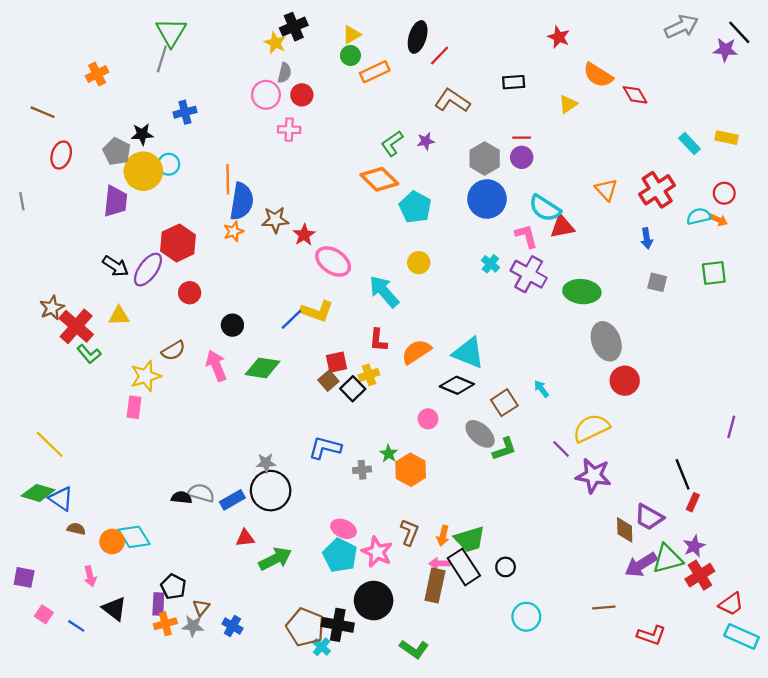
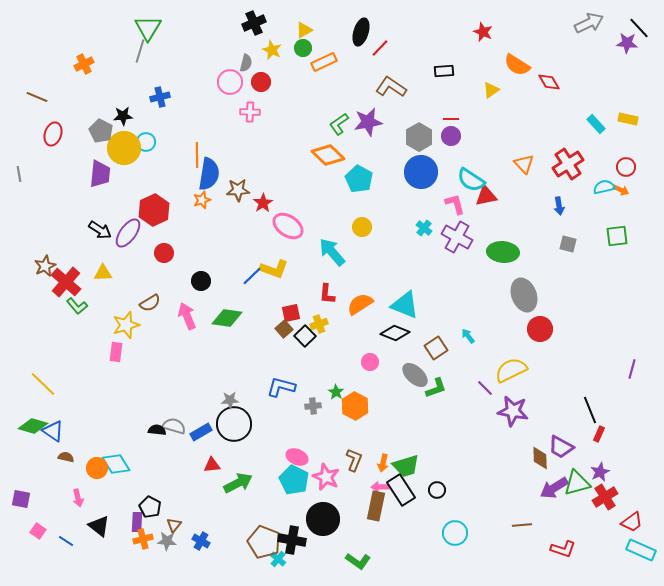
yellow star: (275, 43) -> (272, 50), moved
purple star: (426, 141) -> (368, 122), size x1.8

